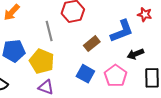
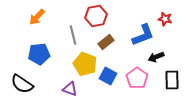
brown rectangle: (92, 44) -> (106, 42), moved
yellow pentagon: (42, 61) -> (85, 64), moved

